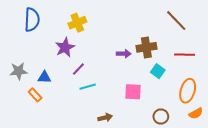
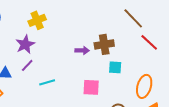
red line: (185, 55) -> (149, 42), moved, turned 42
purple line: (78, 69) -> (27, 65), moved
cyan square: (158, 71) -> (115, 67), turned -32

